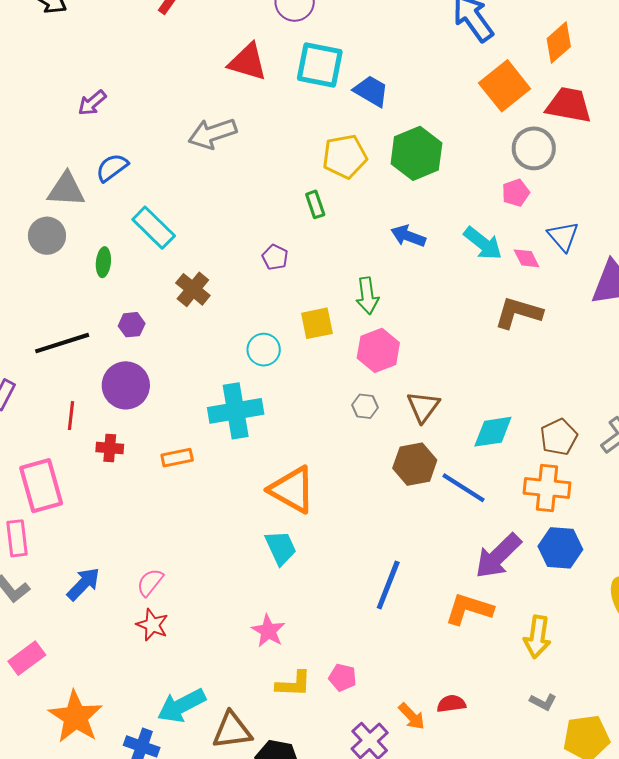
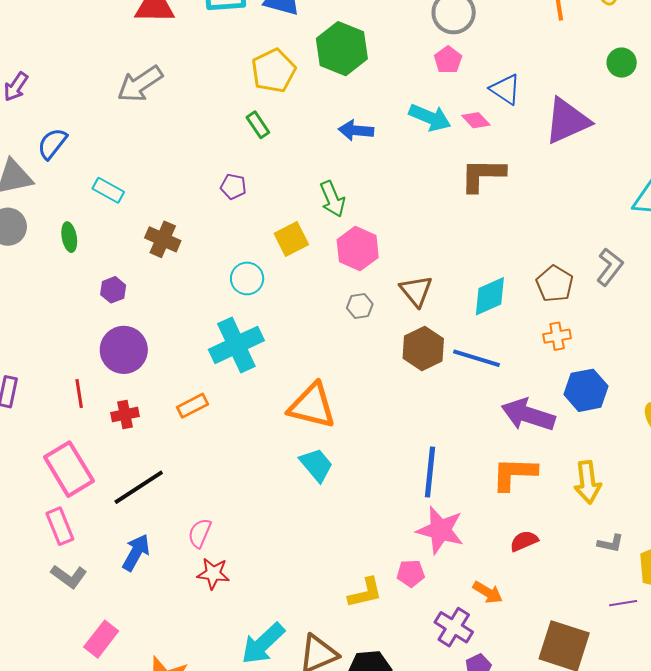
cyan rectangle: (154, 228) -> (108, 190), size x0.7
black line: (62, 343) -> (139, 487), moved
orange cross: (547, 488) -> (557, 336), size x0.6
purple arrow: (498, 556) -> (528, 415), turned 78
pink star: (268, 631) -> (440, 530), moved, size x1.4
red semicircle: (451, 704) -> (524, 541), moved

